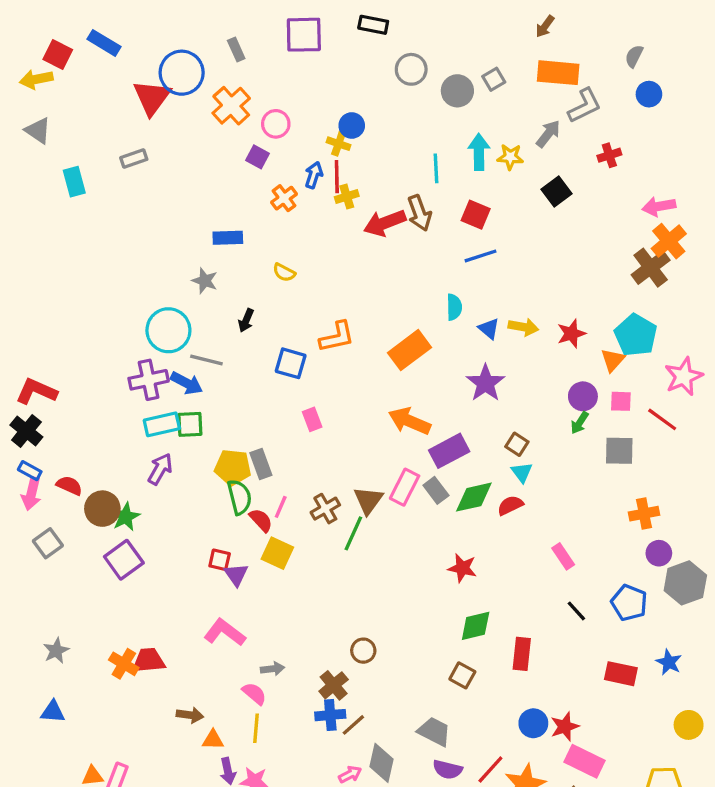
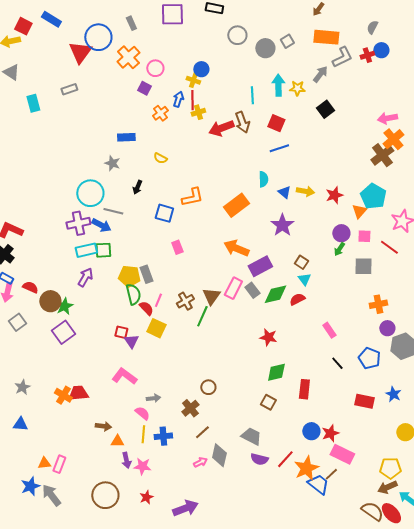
red cross: (609, 155) -> (367, 55), moved
blue cross: (330, 715) -> (163, 436), moved

